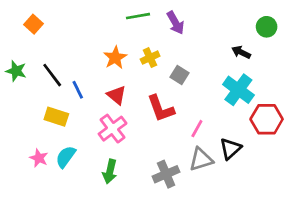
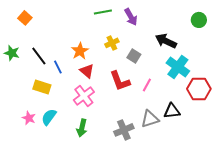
black arrow: (241, 52) -> (166, 41), moved, size x1.5
orange star: (115, 58) -> (80, 51), moved
pink line: (197, 129) -> (147, 85), moved
black triangle: (230, 149) -> (172, 111), turned 36

